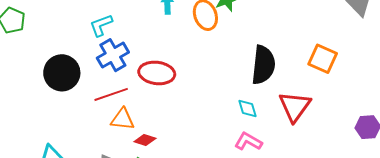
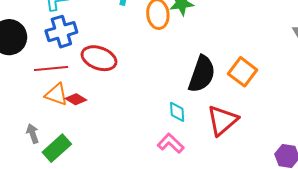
orange square: (323, 59) -> (243, 72), moved
red diamond: (145, 140) -> (76, 99), moved

